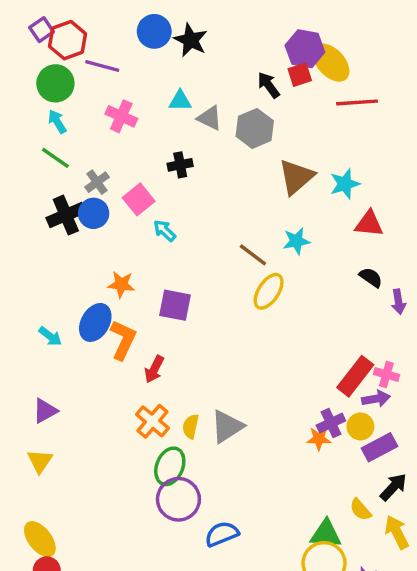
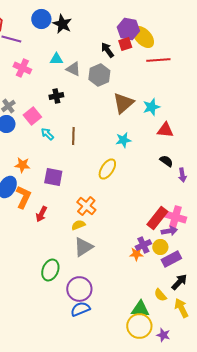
brown line: (253, 255) -> (73, 136), moved, turned 54
pink cross: (386, 374) -> (175, 217), size x1.5
orange cross: (152, 421) -> (86, 206), moved
yellow semicircle: (191, 426) -> (78, 225), moved, turned 56
purple circle: (178, 499) -> (79, 289), moved

